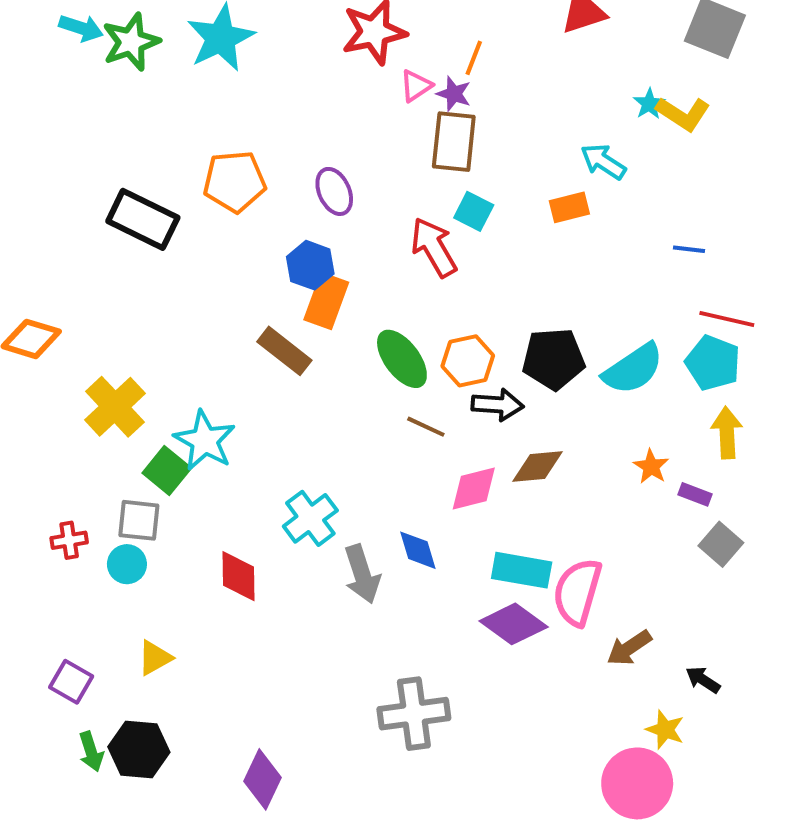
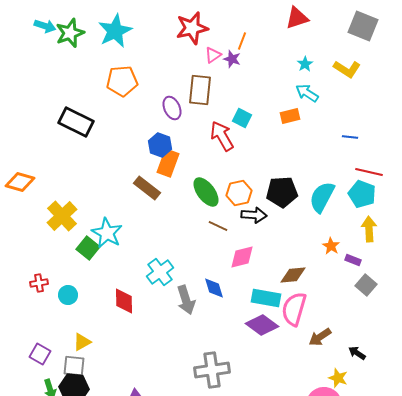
cyan star: (649, 104) -> (305, 64), moved
brown rectangle: (454, 142) -> (200, 90), moved
orange pentagon: (235, 181) -> (122, 81), moved
cyan semicircle: (633, 369) -> (322, 197), turned 152
brown diamond: (538, 467) -> (293, 275), moved
gray square: (139, 520) -> (74, 366), moved

